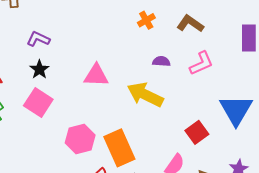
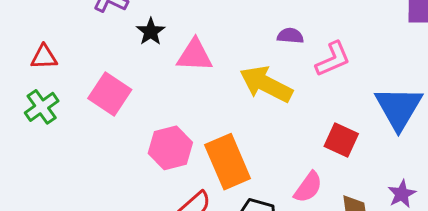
pink L-shape: (201, 63) -> (333, 59), moved
black star: (39, 69) -> (151, 32), moved
red square: (197, 132) -> (341, 140), turned -30

